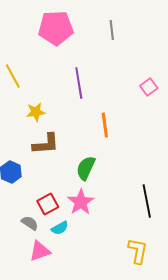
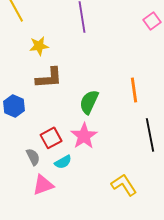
orange line: (105, 125) -> (134, 90), moved
gray semicircle: (30, 223) -> (33, 157), turned 30
yellow L-shape: (138, 251) -> (124, 185), moved, turned -44

